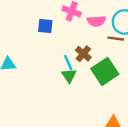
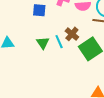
green triangle: (69, 76) -> (43, 43), moved

